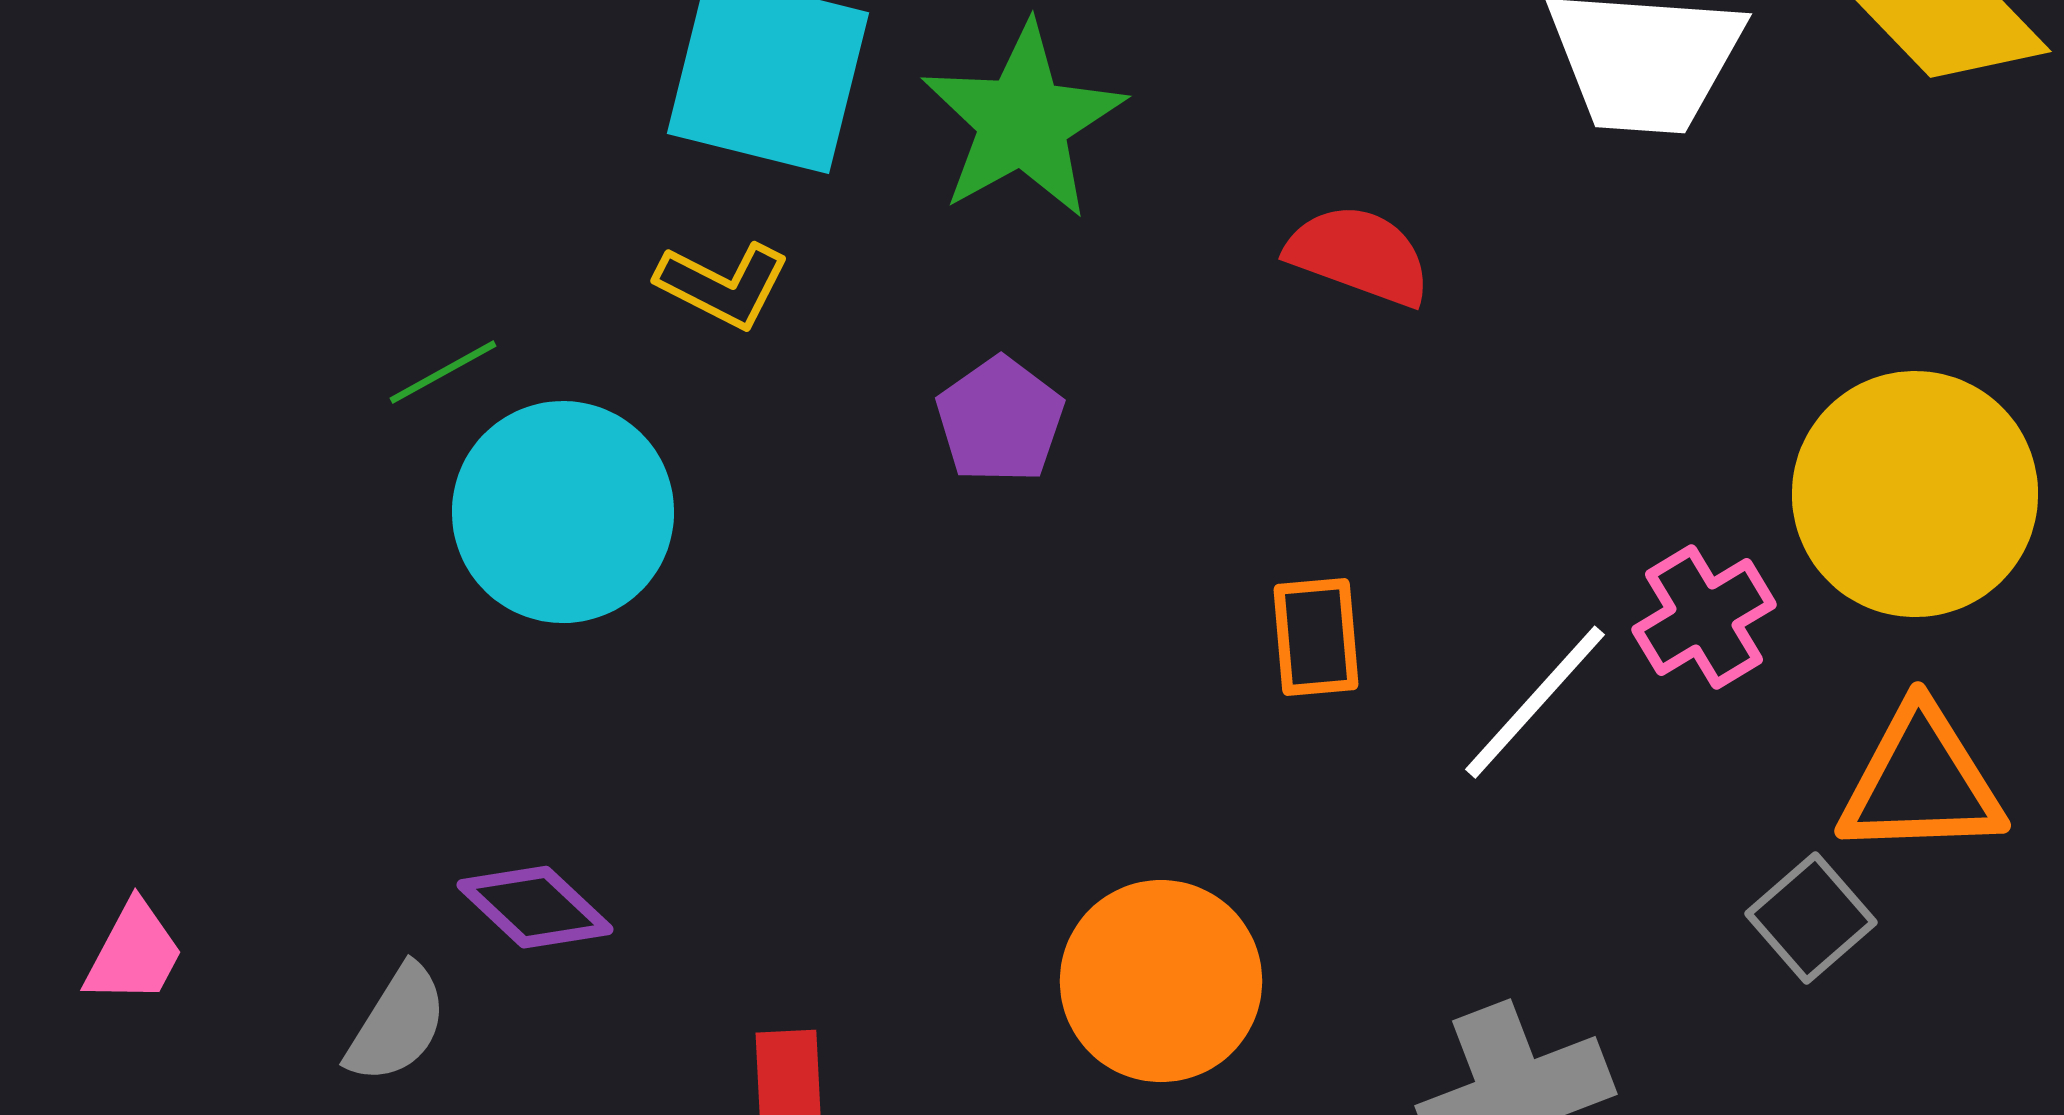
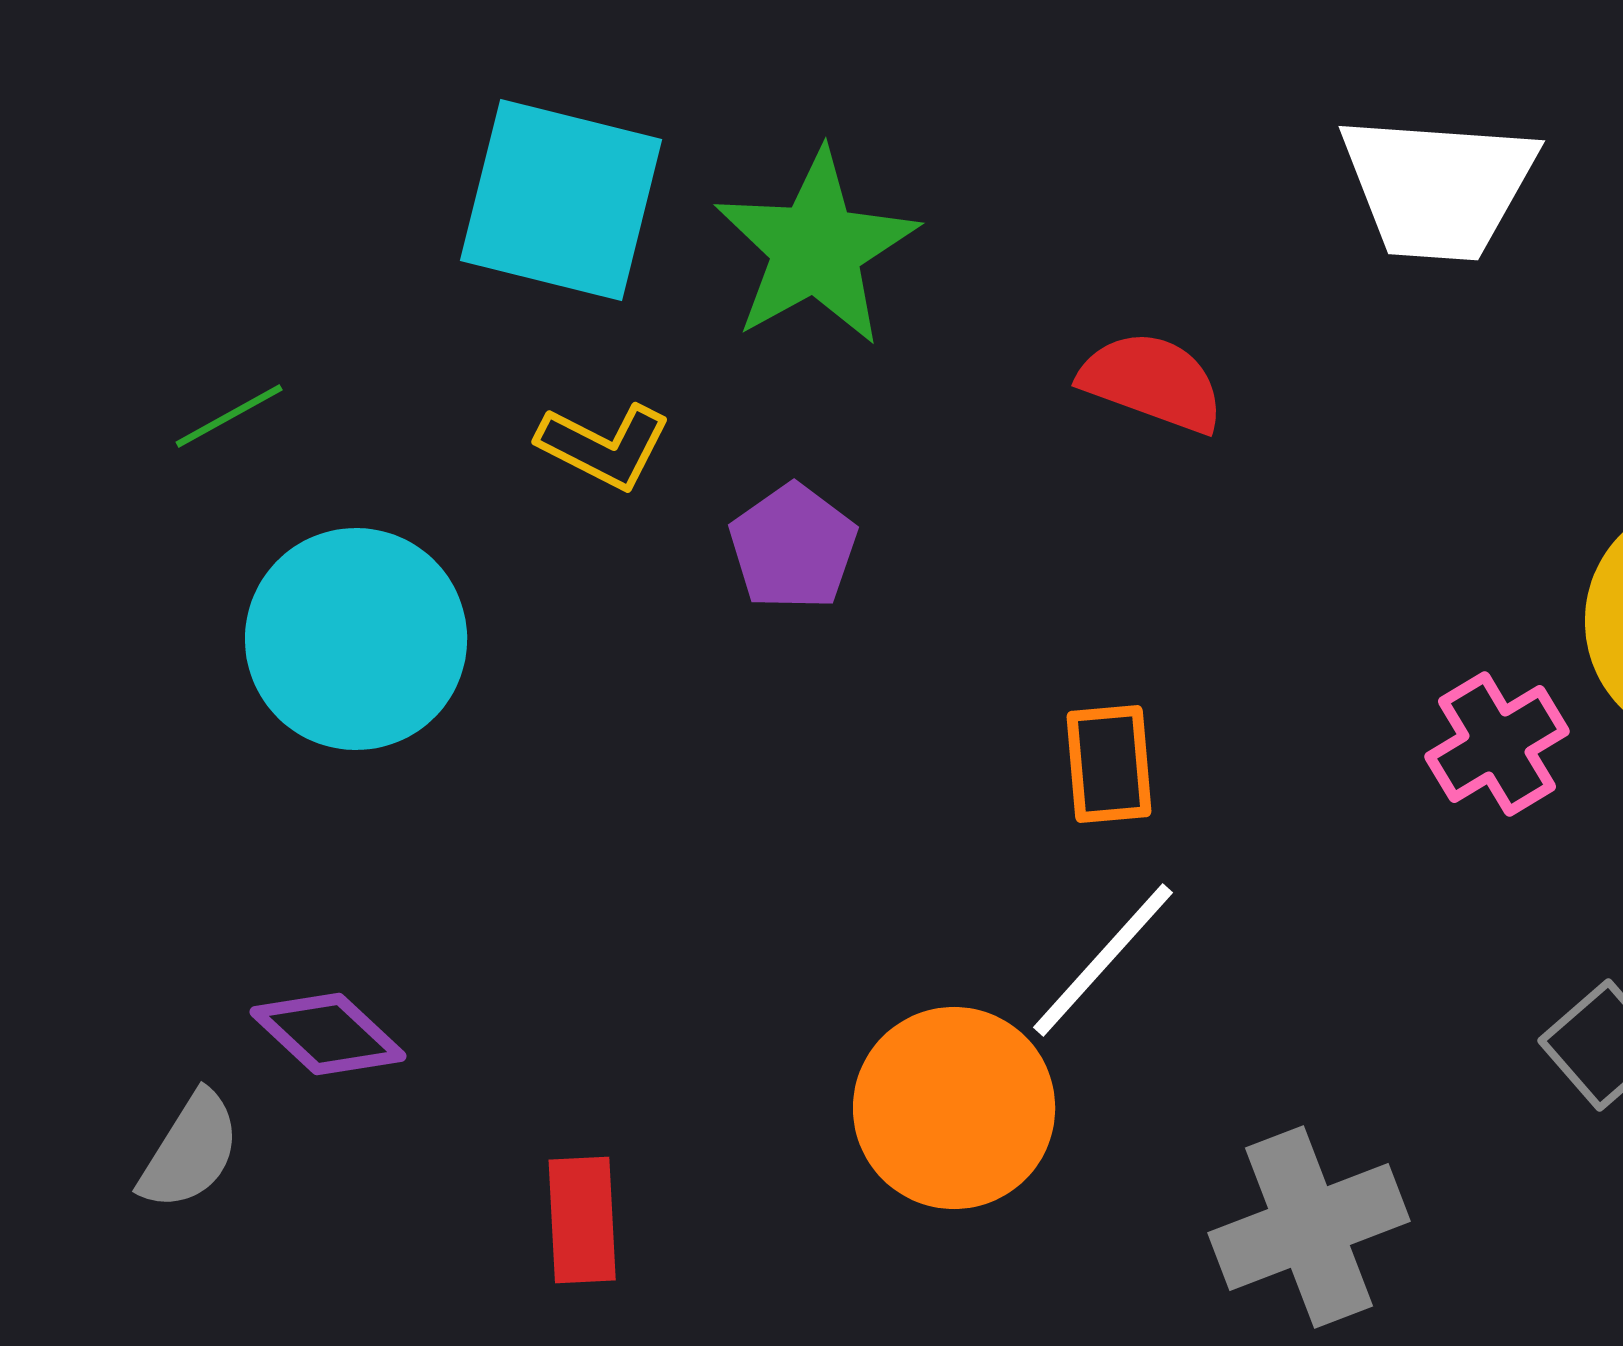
yellow L-shape: (723, 285) -> (604, 446), moved
green line: (443, 372) -> (229, 416), moved
white line: (1535, 702) -> (1103, 960), moved

